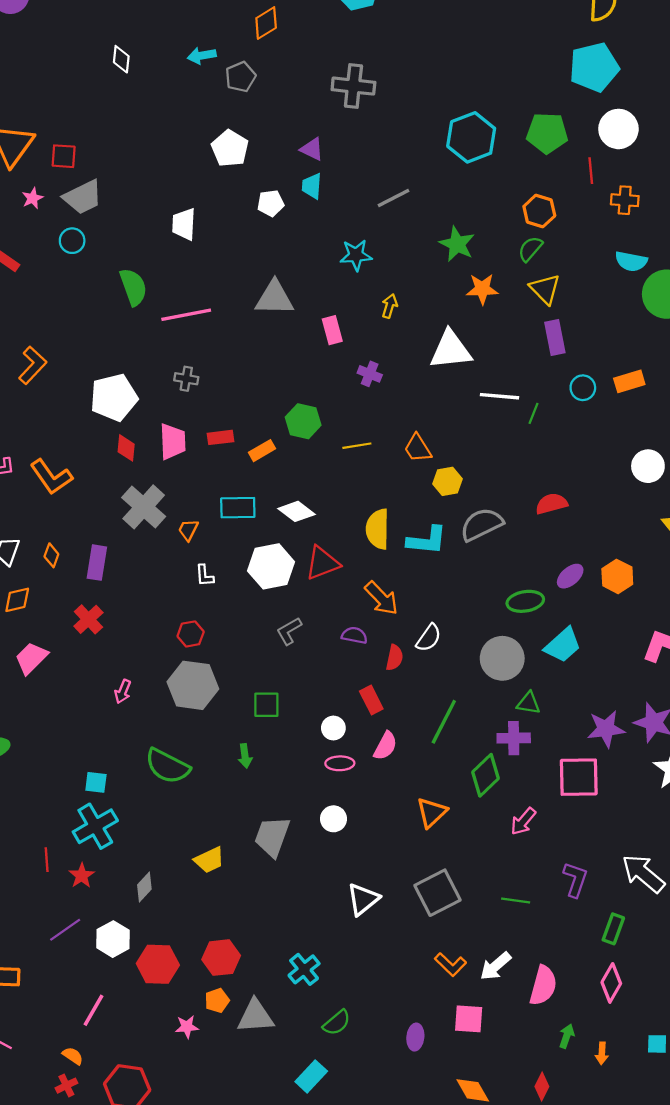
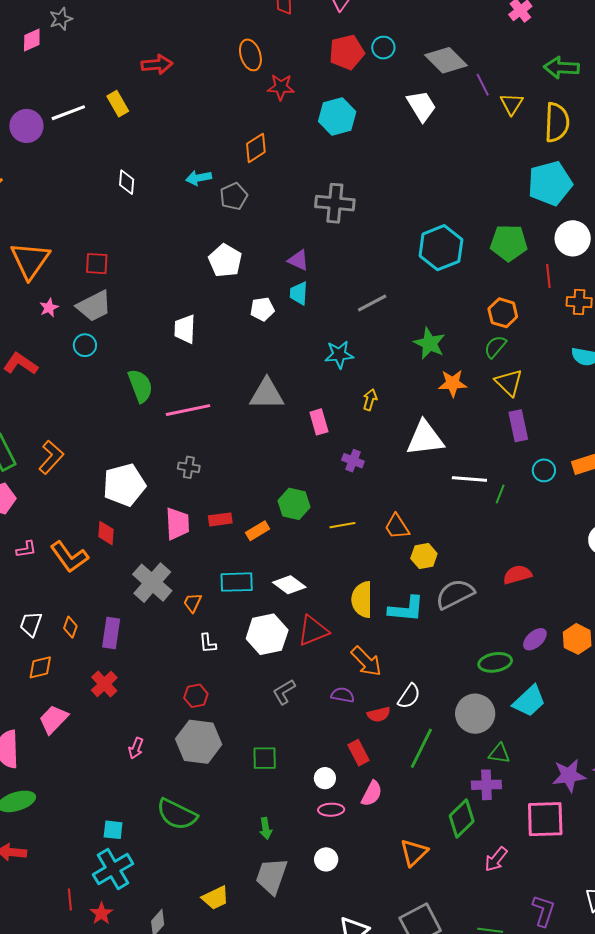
red square: (64, 156) -> (97, 264), moved
red diamond: (126, 448) -> (106, 533), moved
red semicircle: (395, 658) -> (379, 714), turned 65
green line: (444, 722) -> (421, 748), moved
green arrow: (245, 756) -> (266, 828), moved

